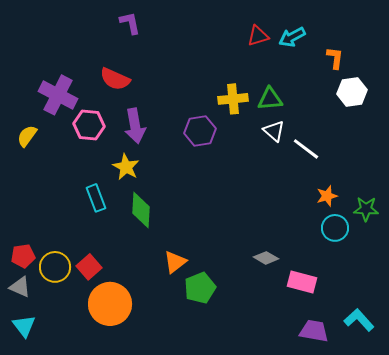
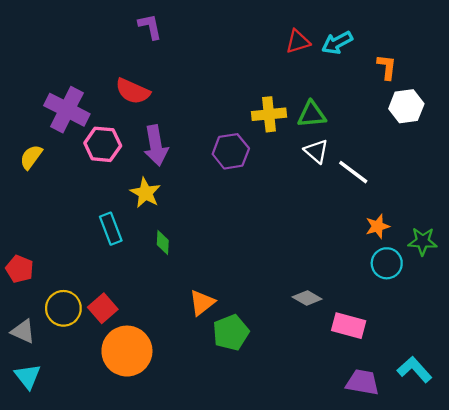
green diamond: (141, 210) -> (163, 242), size x0.6
red pentagon: (23, 256) -> (20, 269), moved, turned 30

